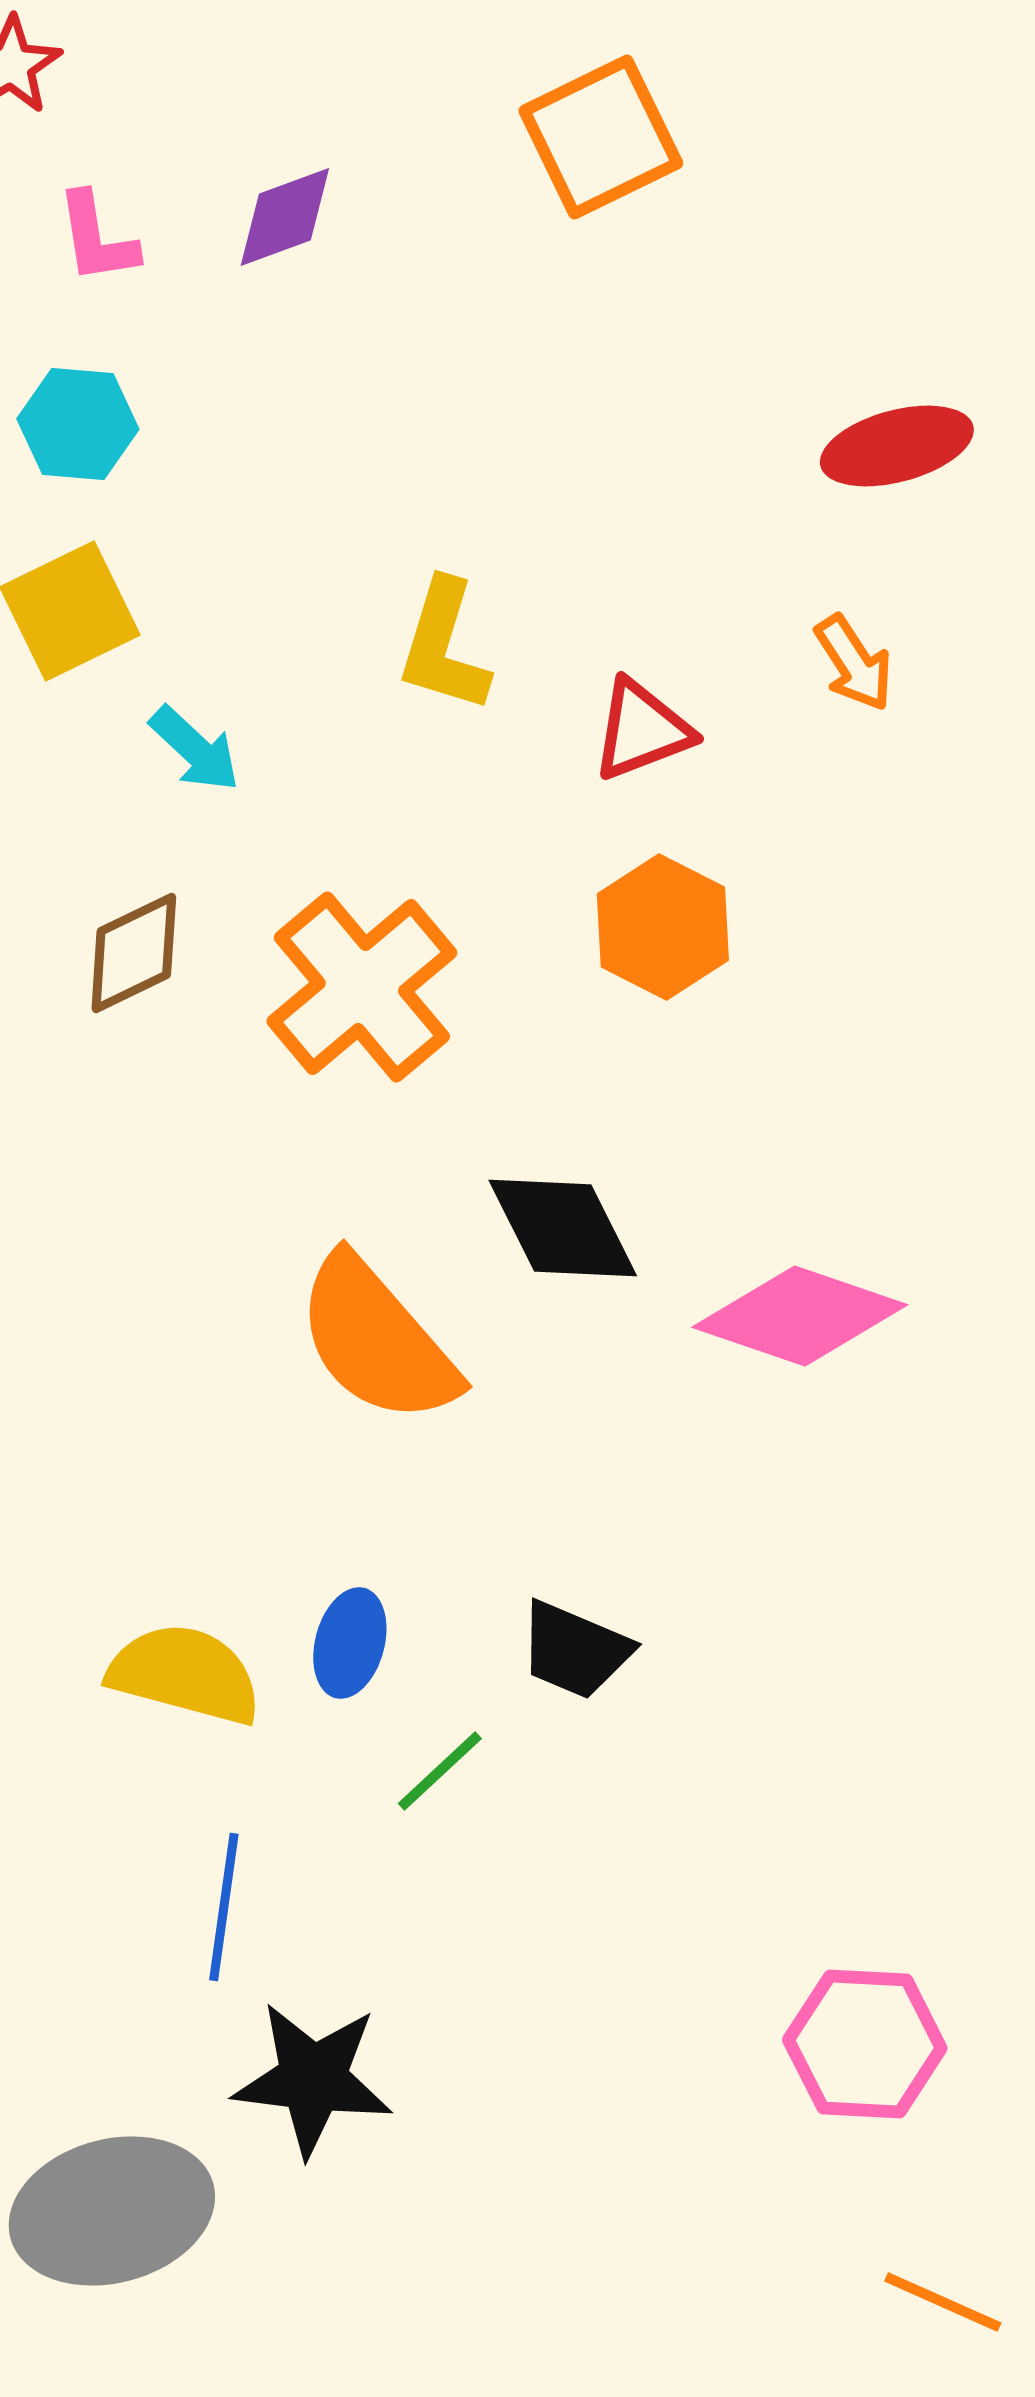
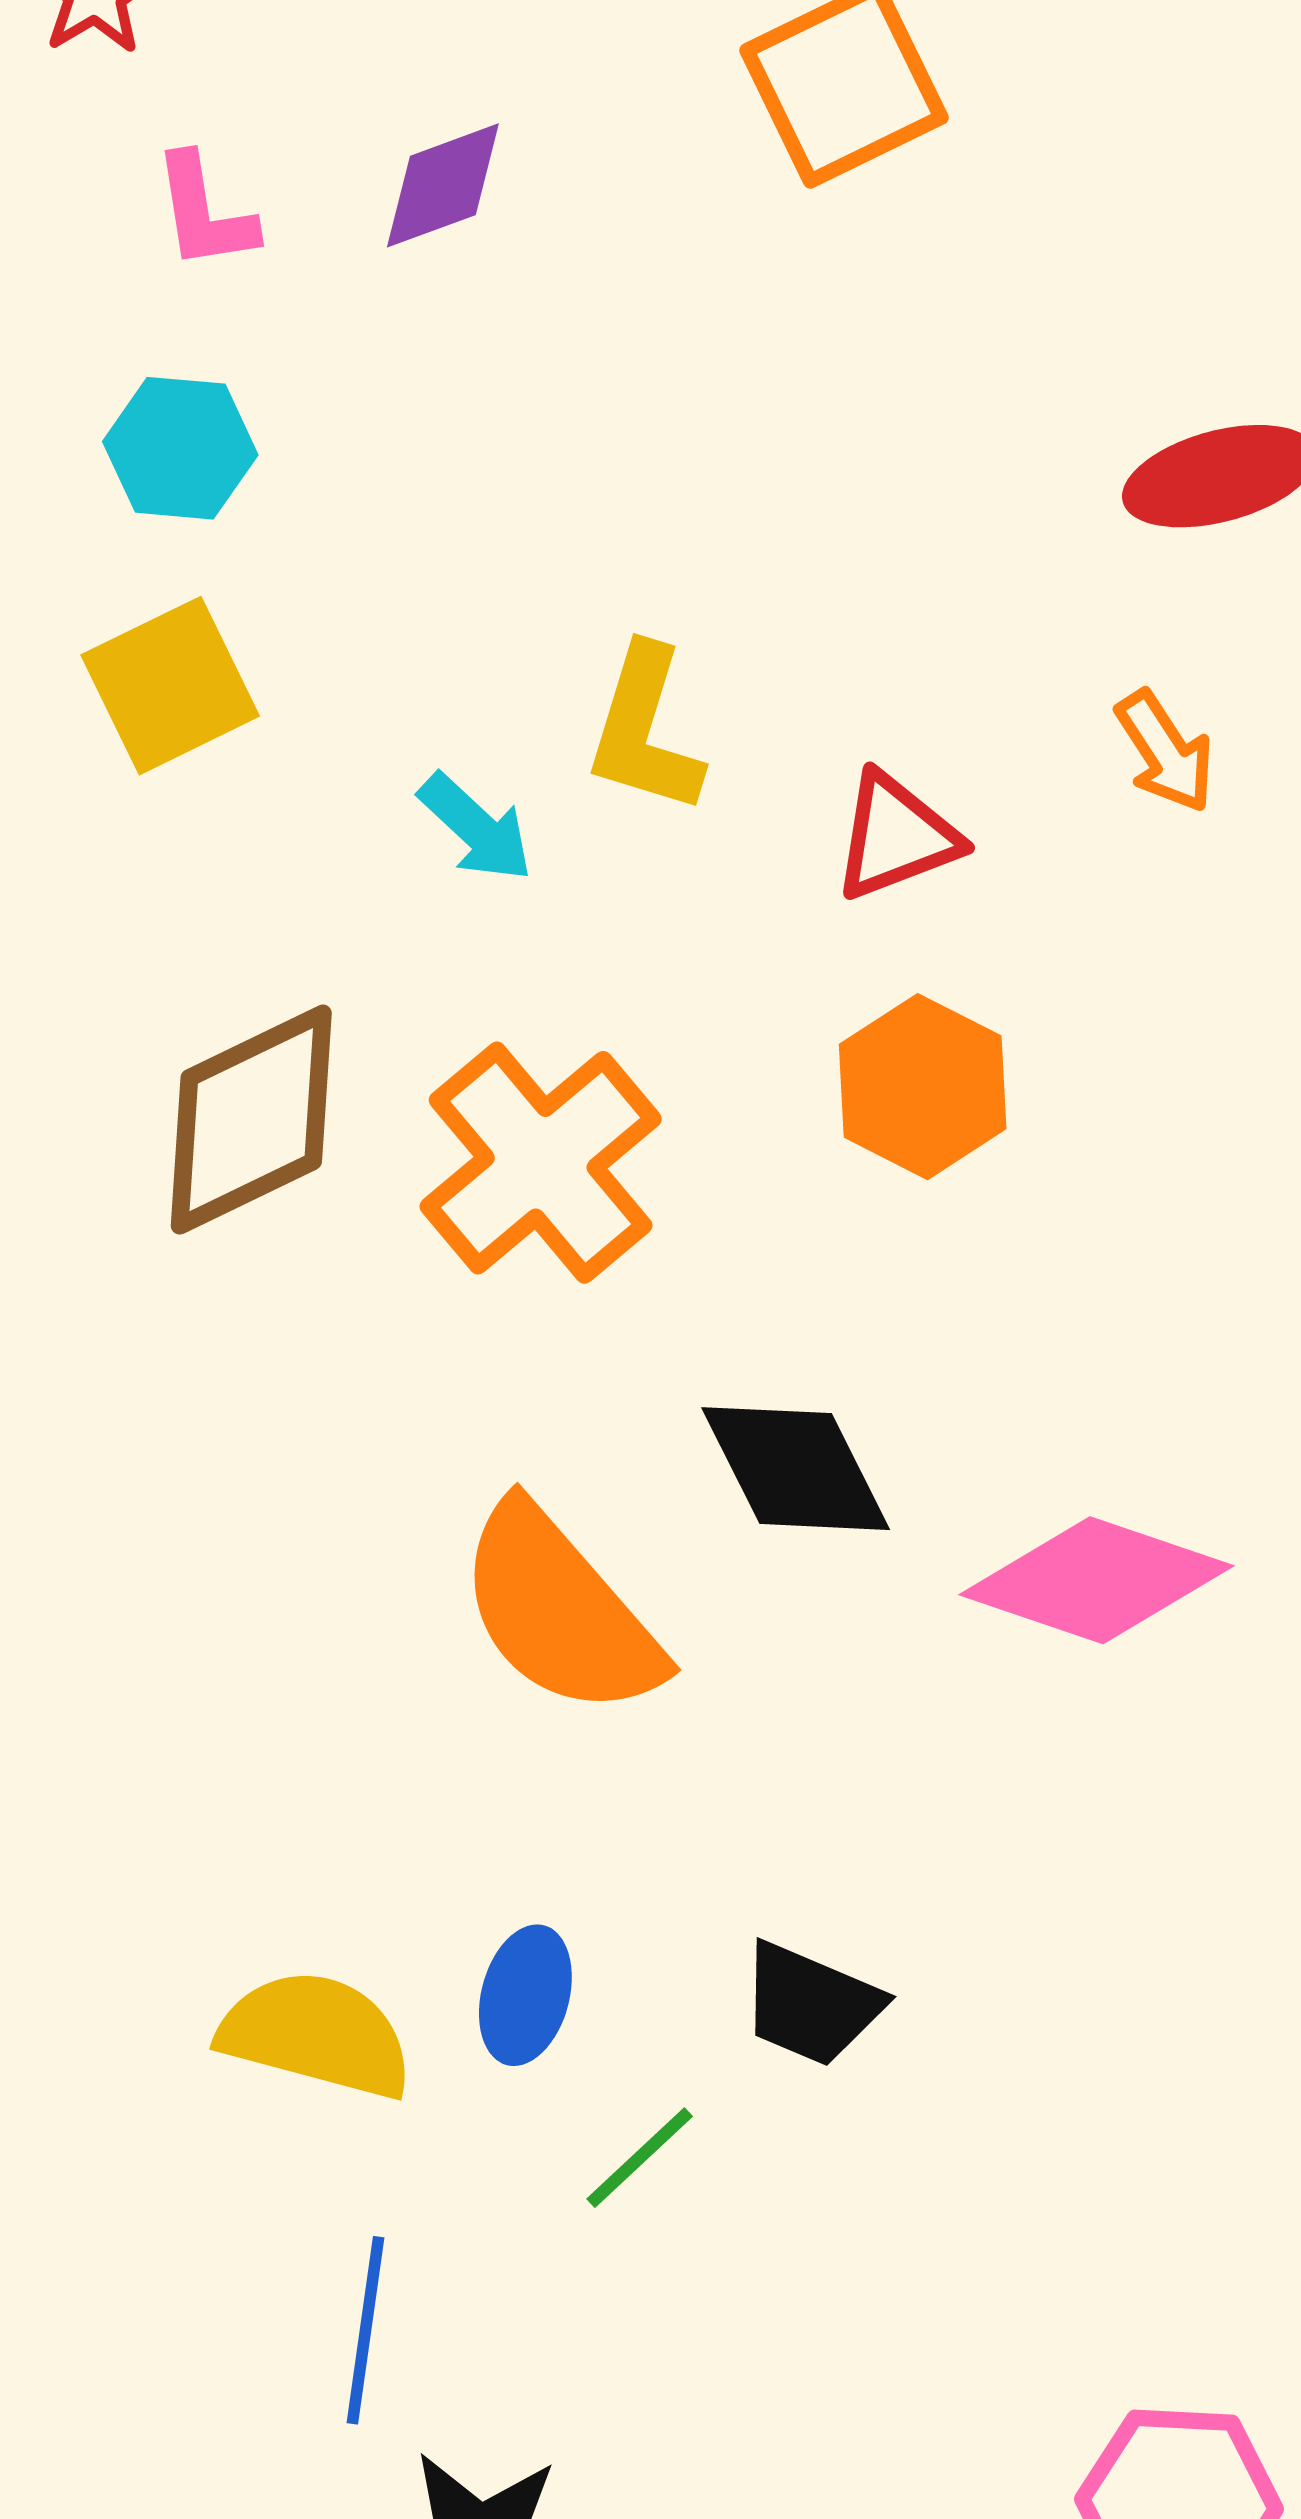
cyan arrow: (195, 749) -> (476, 828), moved
brown diamond: (134, 953) -> (251, 1120), size x1.5

